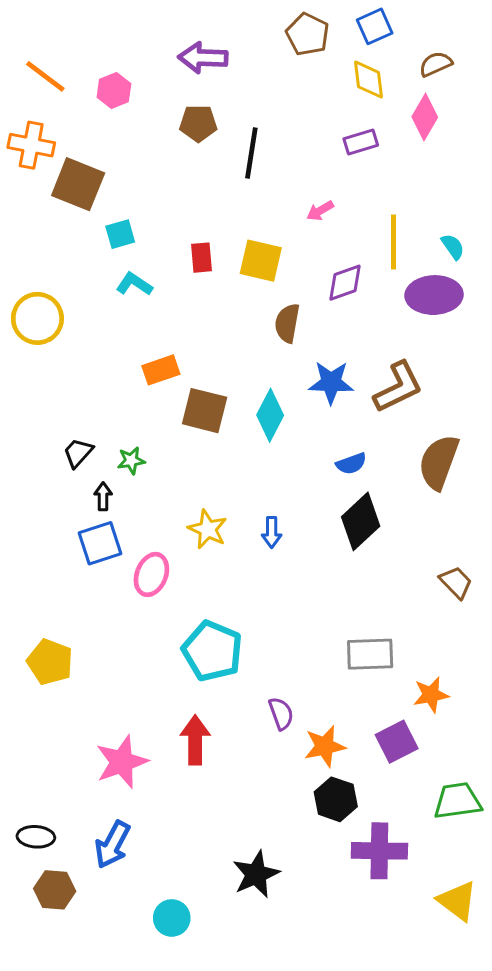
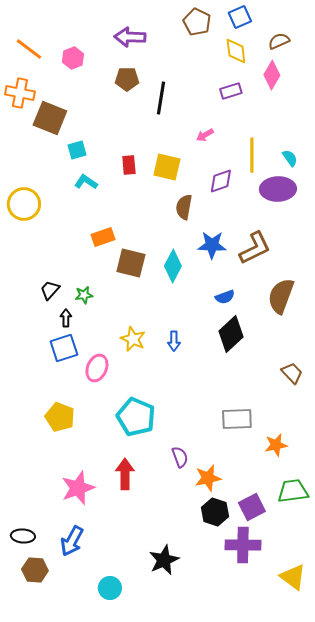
yellow pentagon: (50, 662) -> (60, 417), moved
purple square: (397, 742) -> (252, 507), moved
green trapezoid: (457, 801) -> (293, 491), moved

